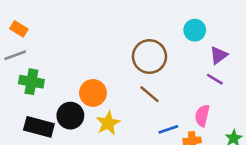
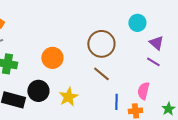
purple triangle: (219, 55) -> (156, 43), turned -42
orange circle: (93, 93) -> (52, 58), moved
blue line: (168, 129) -> (116, 102), turned -70

